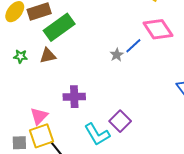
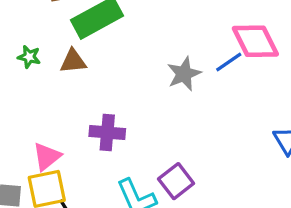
blue line: (133, 46) -> (229, 62), moved
gray star: (117, 55) -> (184, 74), size x1.5

